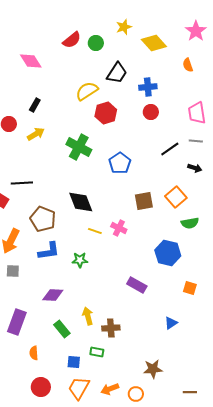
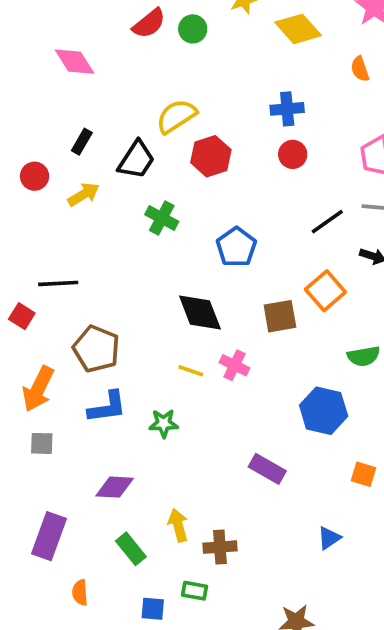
black trapezoid: (117, 73) -> (136, 160), moved
green cross: (79, 147) -> (162, 218), size x0.7
orange square: (176, 197) -> (325, 291), moved
black diamond: (81, 202) -> (200, 313), moved

